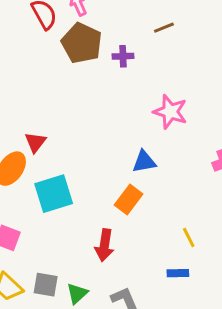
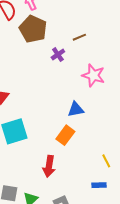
brown line: (164, 28) -> (79, 37), moved
purple cross: (123, 56) -> (58, 55), moved, turned -32

